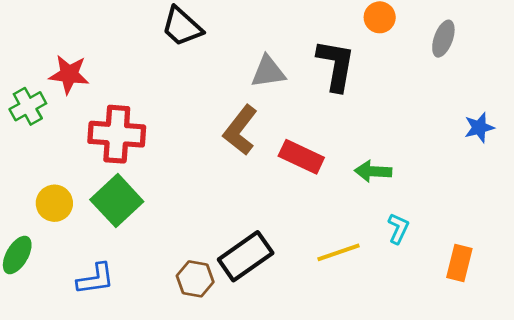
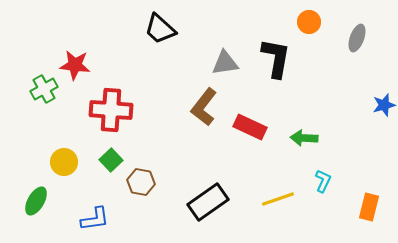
green square: (117, 201) -> (111, 160), size x0.6
brown hexagon: (195, 279) -> (141, 182), moved

